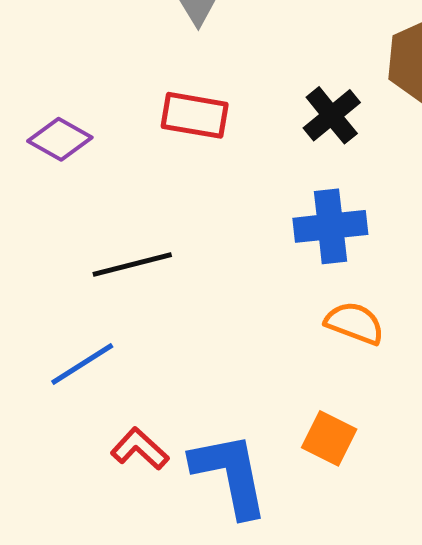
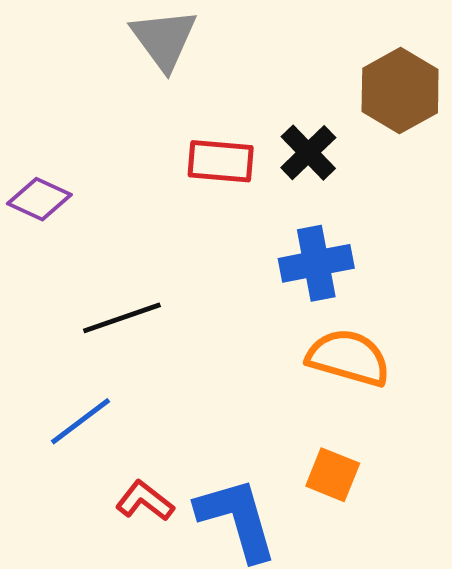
red rectangle: (195, 115) -> (221, 161), moved
orange semicircle: (355, 323) -> (348, 358), size x1.4

